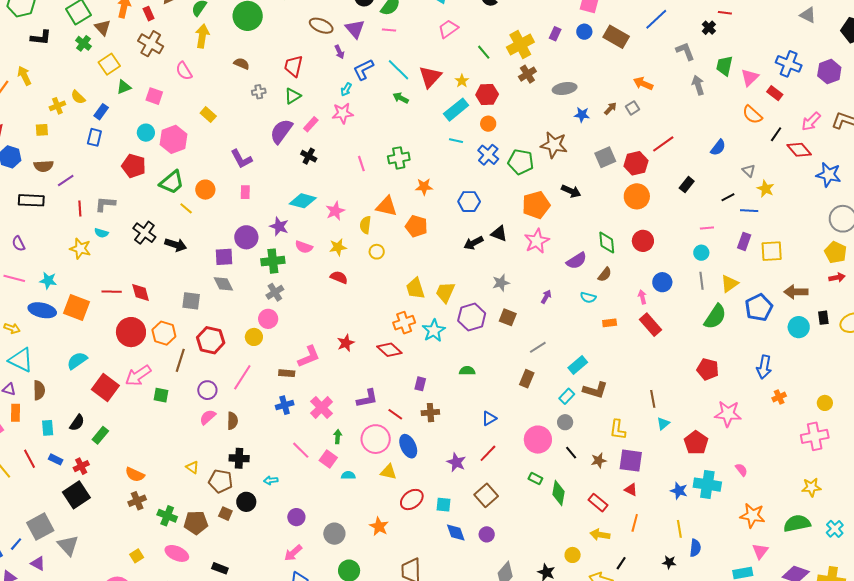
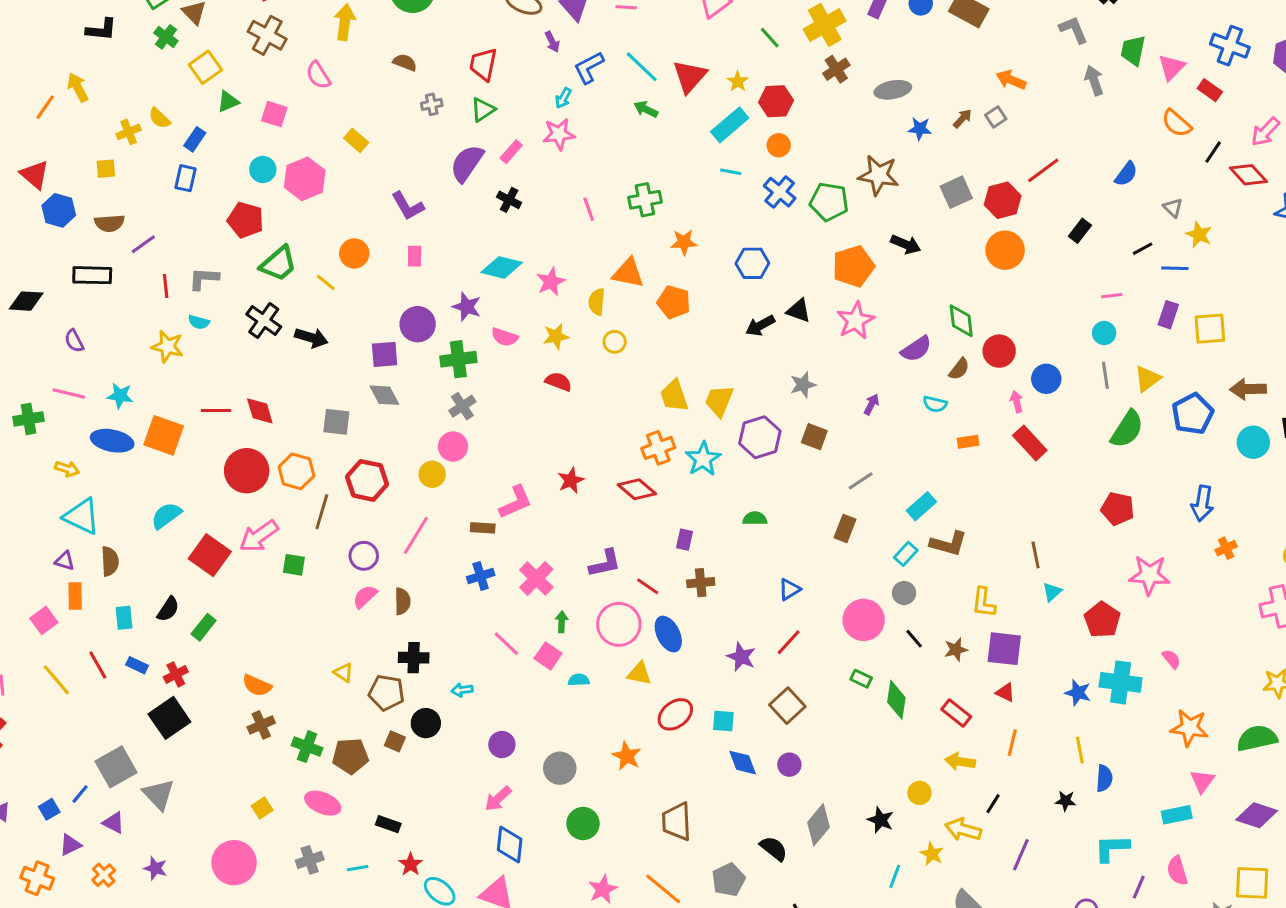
green trapezoid: (172, 182) -> (278, 264), moved
red circle: (643, 241) -> (999, 351), moved

